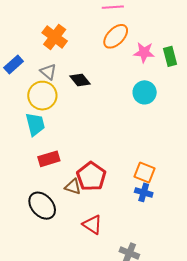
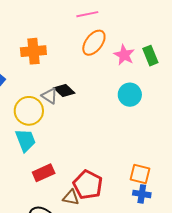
orange cross: (55, 37) -> (33, 51), turned -35
pink star: (144, 52) -> (124, 55), turned 30
gray triangle: (48, 72) -> (50, 96), moved

